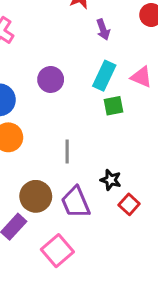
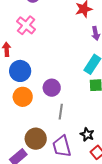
purple circle: (51, 79) -> (52, 88), moved

